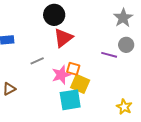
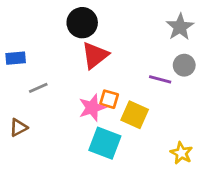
gray line: (37, 61) -> (38, 88), moved
yellow square: (80, 84) -> (135, 115), moved
cyan square: (70, 100) -> (105, 143), turned 30

